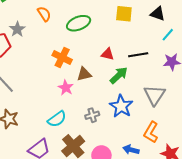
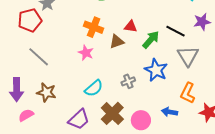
red triangle: (108, 54) -> (131, 26), moved
black line: (138, 55) -> (175, 31), moved, turned 42
pink star: (66, 88) -> (86, 53), moved

